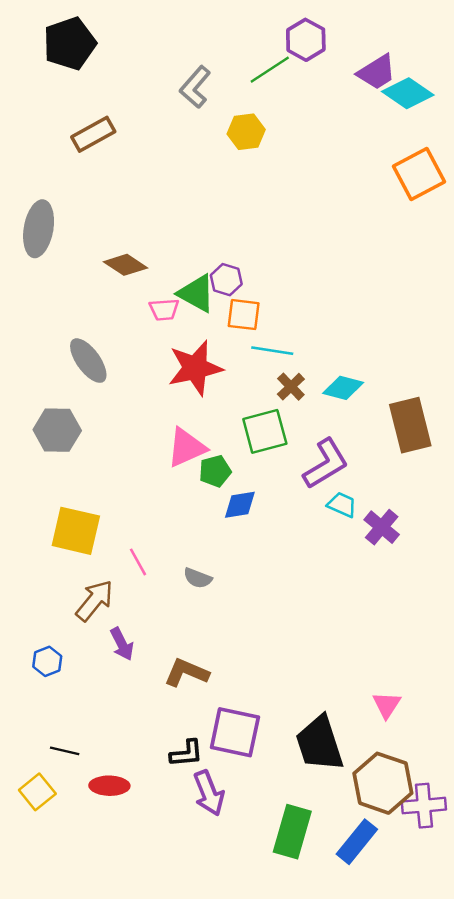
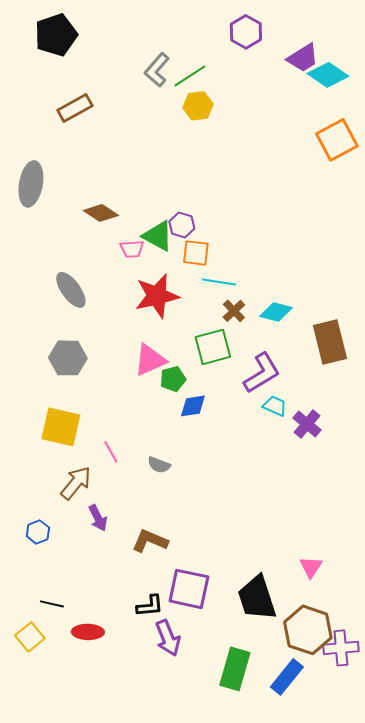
green line: (270, 70) -> (190, 76), moved
gray hexagon: (57, 430) -> (68, 358), moved

